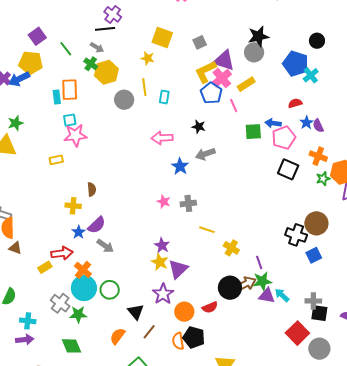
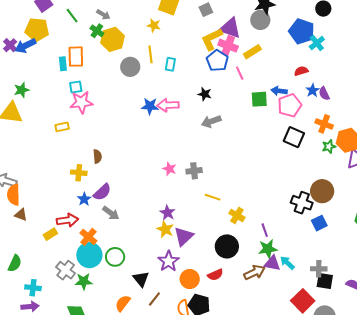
pink cross: (222, 78) -> (228, 46), turned -30
blue star: (180, 166) -> (150, 106), moved, turned -30
brown arrow: (246, 284) -> (254, 272), moved
black circle: (230, 288) -> (227, 246), moved

